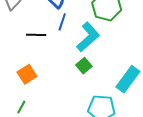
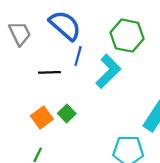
green square: (84, 66) -> (67, 113), moved

